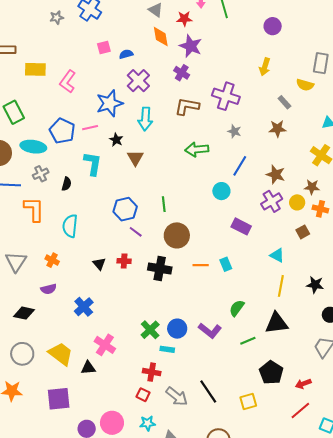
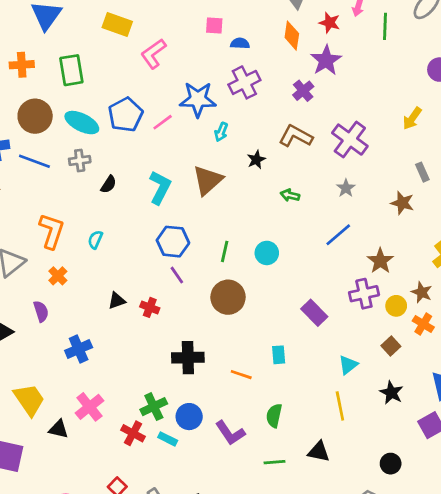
cyan arrow: (145, 119) -> (221, 132), moved, size x0.6
pink line: (90, 128) -> (163, 122), turned -42
black star: (116, 140) -> (256, 160), moved
green arrow: (197, 149) -> (290, 195), size x0.6
brown triangle: (135, 158) -> (208, 180), size x1.4
cyan L-shape: (93, 164) -> (160, 187), moved
cyan circle: (221, 191) -> (267, 253), moved
orange L-shape: (34, 209) -> (52, 231), moved
cyan semicircle: (70, 226) -> (95, 240), size x0.6
brown square: (303, 232) -> (391, 346), turned -32
cyan triangle: (277, 255) -> (348, 365), turned 35
black triangle: (99, 264) -> (117, 301), turned 32
orange line: (201, 265) -> (241, 375), moved
black cross: (160, 269) -> (188, 358), moved, turned -30
black star: (315, 285) -> (391, 393), moved
yellow line: (281, 286) -> (340, 406), turned -40
purple semicircle: (49, 289) -> (41, 311), turned -112
green semicircle: (237, 308) -> (274, 416), turned -42
black triangle: (277, 323) -> (319, 452), size x0.7
red cross: (152, 372) -> (133, 433), moved

